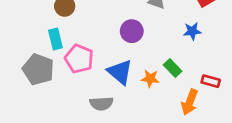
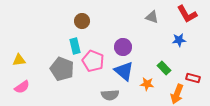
purple circle: (132, 31) -> (123, 47), moved
orange star: (150, 79) -> (147, 84), moved

